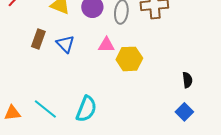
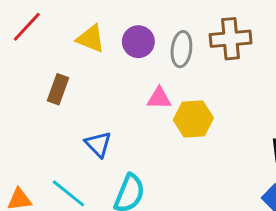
blue triangle: (65, 44) -> (98, 144), moved

